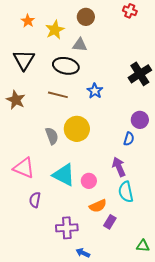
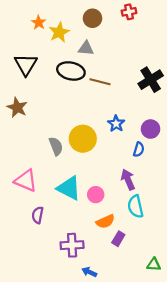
red cross: (130, 11) -> (129, 12), moved, turned -32
orange star: (28, 21) -> (39, 23), moved
blue star: (95, 91) -> (116, 124), moved
brown line: (58, 95) -> (100, 82), moved

